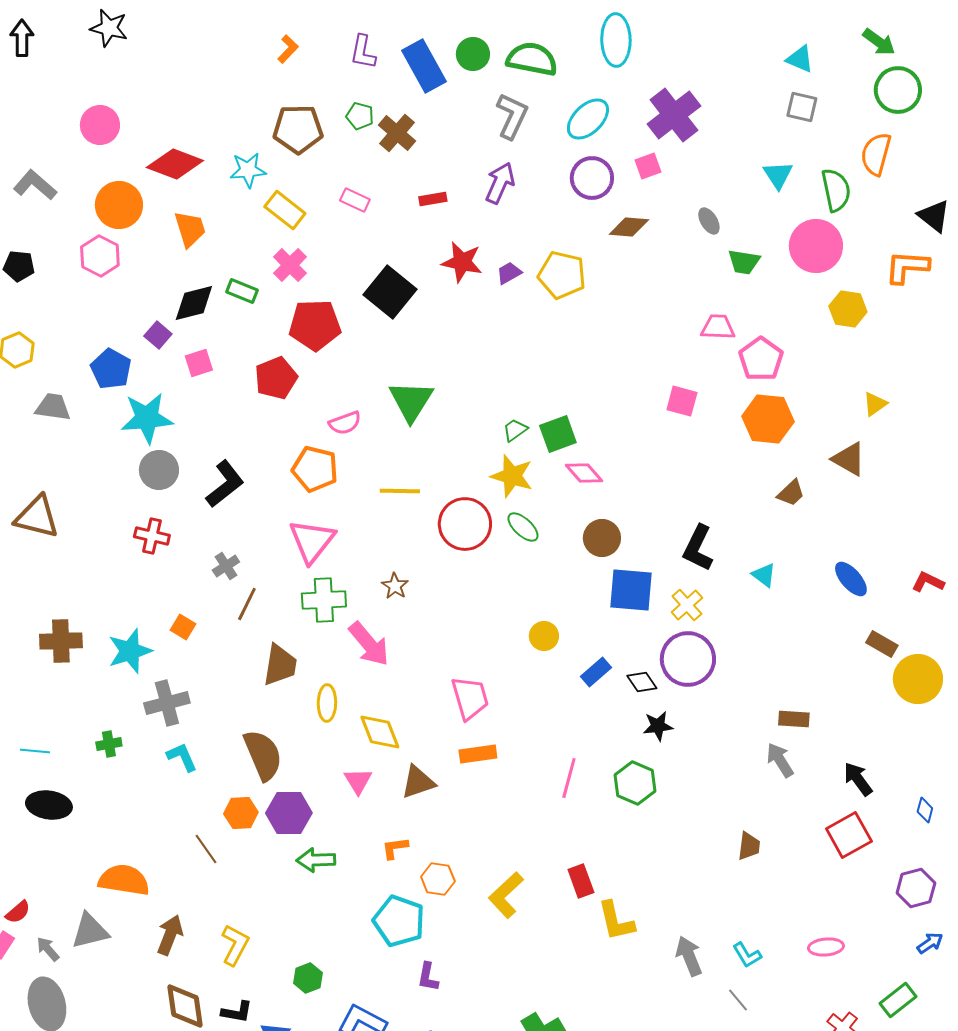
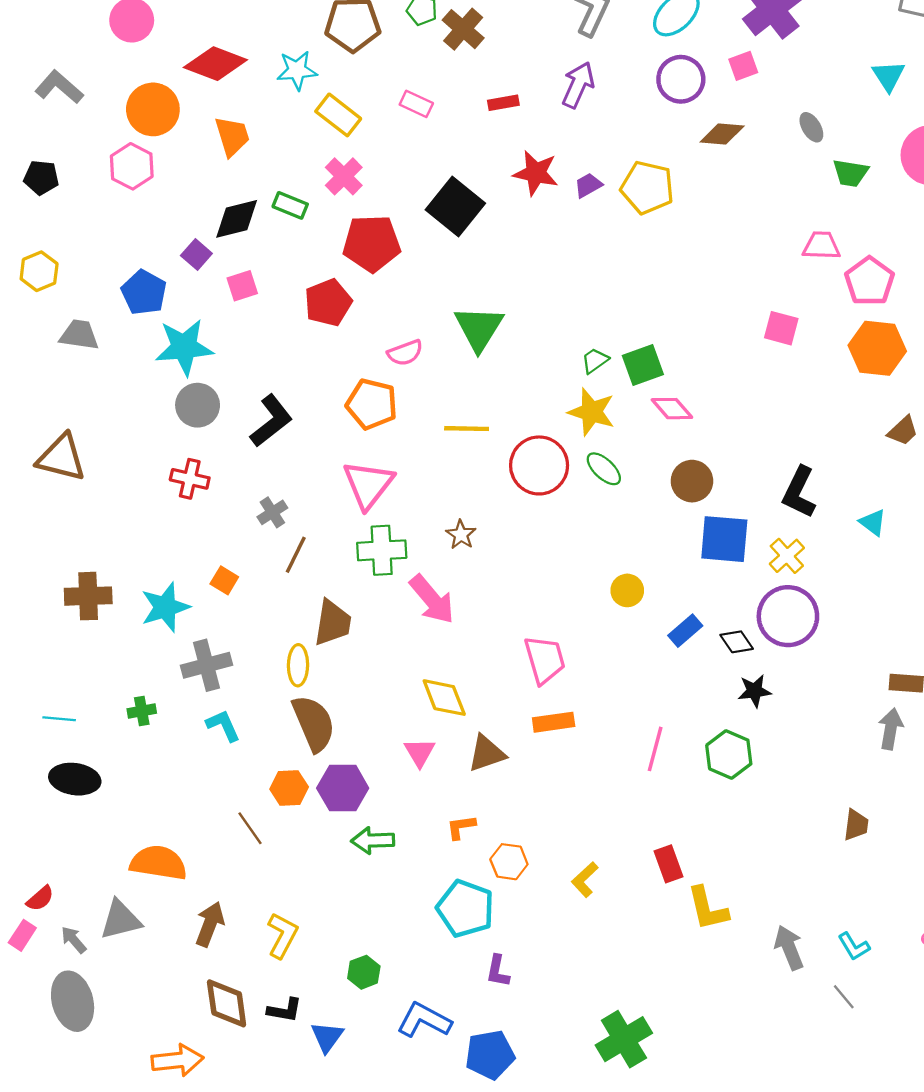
yellow ellipse: (327, 703) -> (298, 665), moved
gray arrow: (780, 760) -> (891, 729), turned 42
yellow L-shape: (506, 895) -> (585, 880), size x0.7

